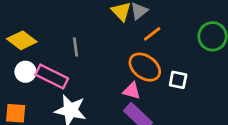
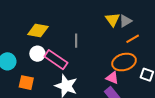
yellow diamond: (22, 40) -> (38, 31), turned -35
orange ellipse: (145, 67) -> (124, 62), turned -60

